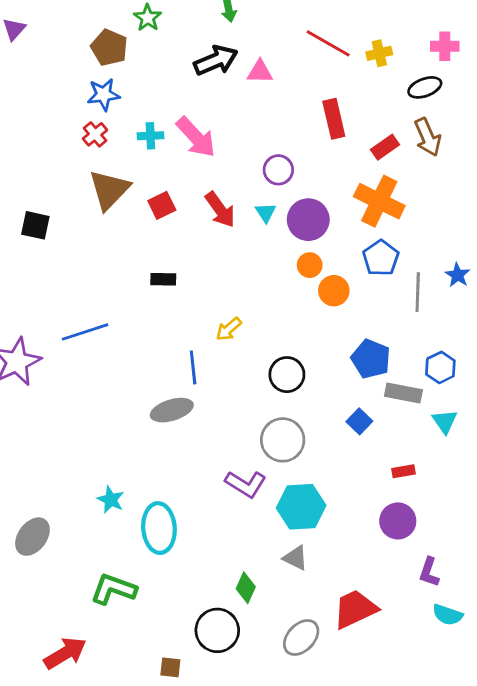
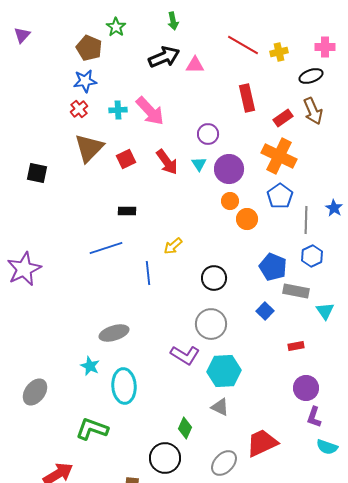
blue line: (85, 332) -> (106, 248), moved
blue hexagon: (440, 367) -> (312, 256), moved
gray ellipse: (172, 410) -> (114, 333), moved
purple circle: (398, 521) -> (306, 388), moved

